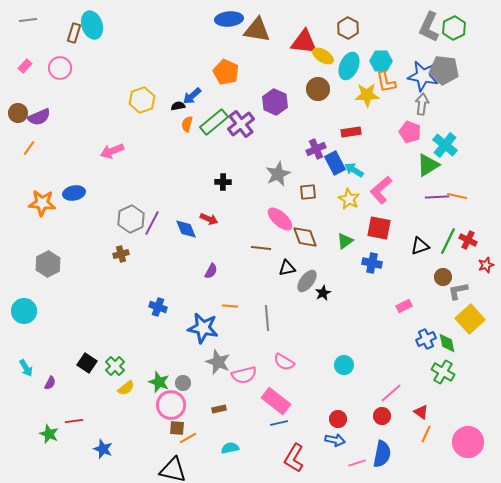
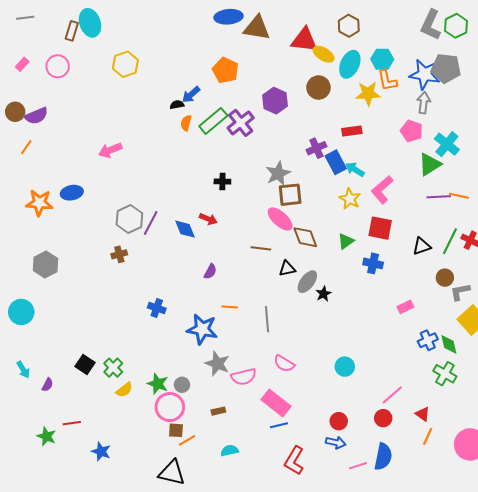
yellow hexagon: (142, 100) -> (125, 64), moved
brown square: (308, 192) -> (290, 195), moved, size x1.4

